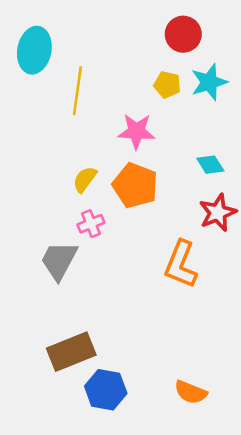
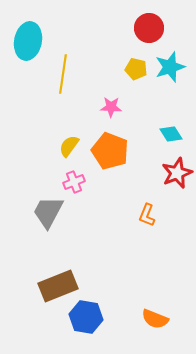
pink star: (136, 131) -> (111, 107), size x0.7
orange L-shape: (181, 264) -> (147, 215), size x0.6

